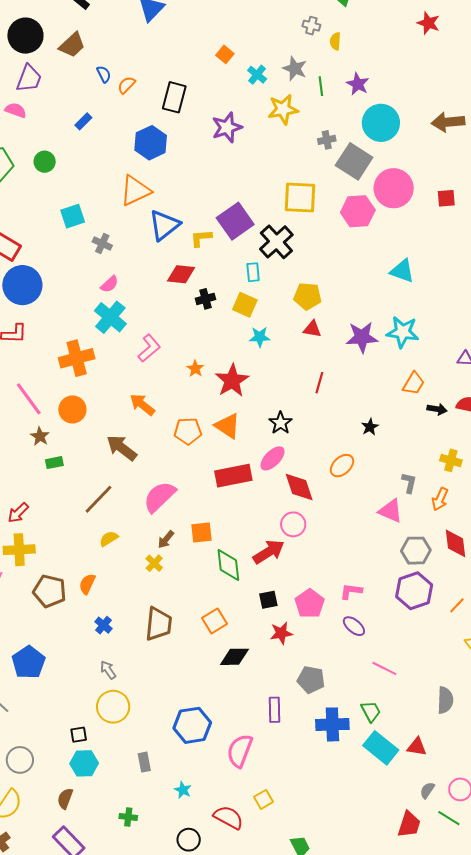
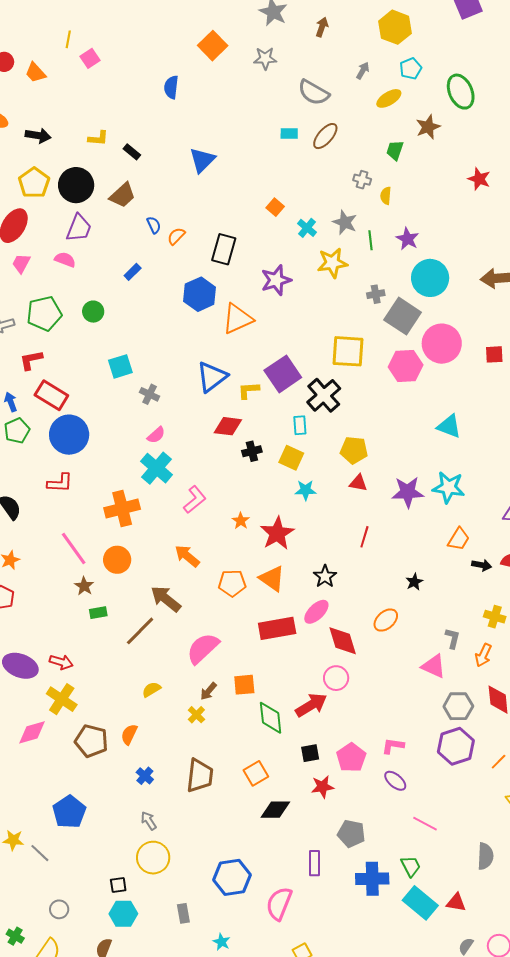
orange triangle: (135, 191) -> (238, 319), moved
brown line: (98, 499) -> (140, 631), moved
red arrow: (18, 513) -> (61, 662), turned -120
yellow cross: (19, 550) -> (62, 699), turned 36
gray circle: (20, 760) -> (59, 909), size x0.7

